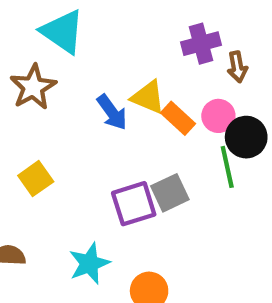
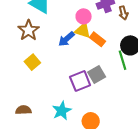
blue arrow: (112, 112) -> (66, 39), turned 90
pink circle: (218, 116) -> (84, 16), moved
yellow square: (36, 179) -> (32, 62), moved

